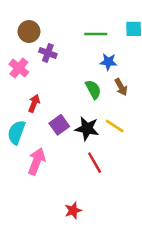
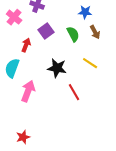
purple square: (59, 125) -> (46, 31), moved
black star: (87, 129) -> (57, 68), moved
red star: (73, 210) -> (23, 137), moved

